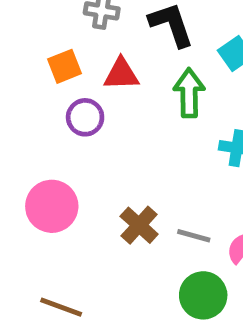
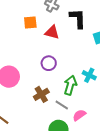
green arrow: (189, 93) -> (70, 85), moved
purple circle: (85, 117) -> (49, 63), moved

